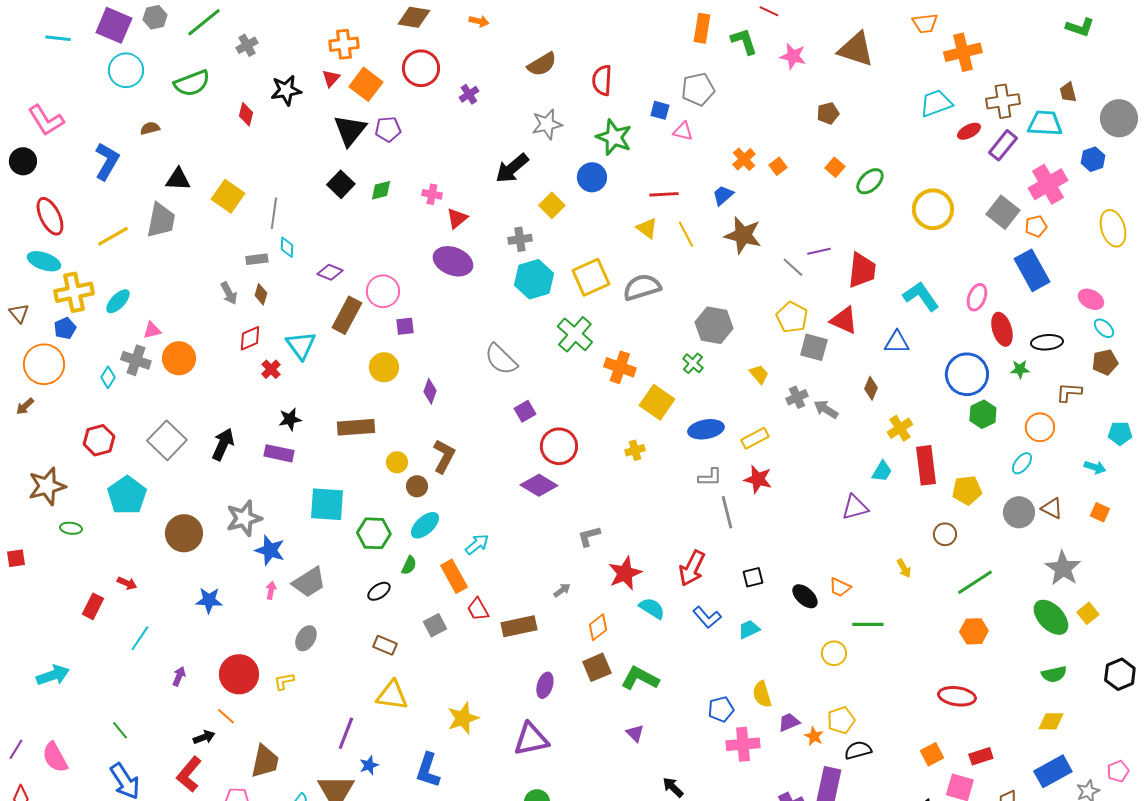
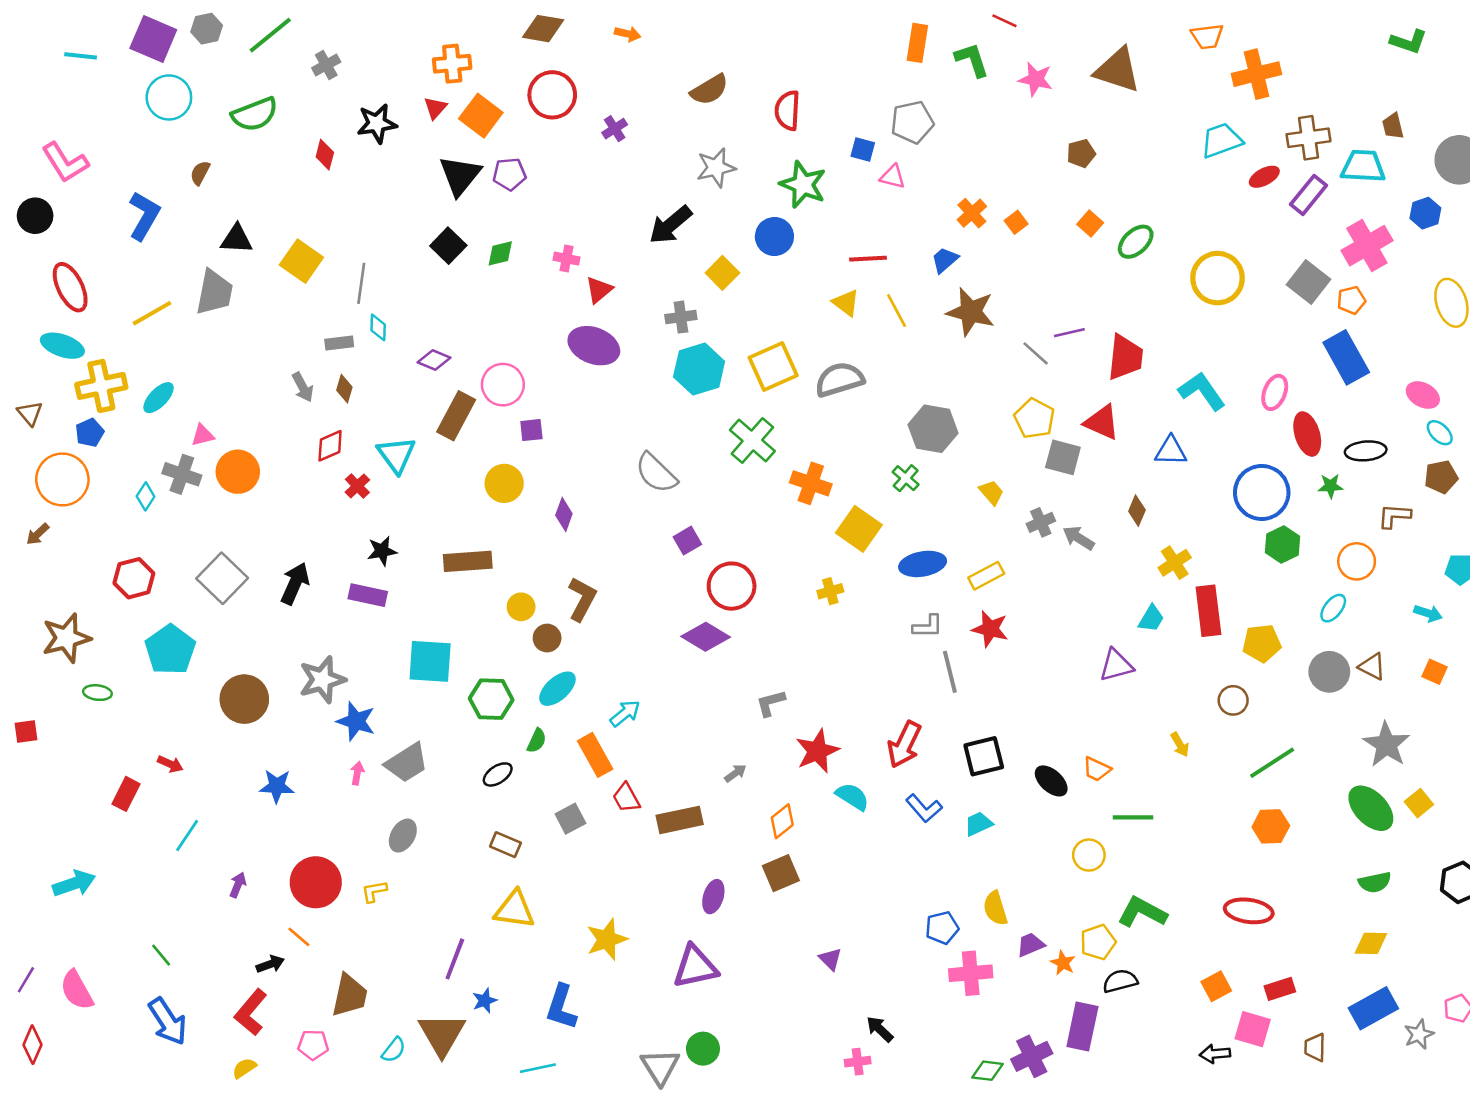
brown semicircle: (150, 128) -> (200, 173), turned -48
black square: (753, 577) -> (984, 756), size x1.5
green L-shape: (640, 678) -> (1142, 912), moved

